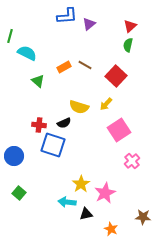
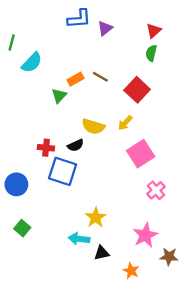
cyan semicircle: (27, 53) -> (32, 63), turned 108
green triangle: (38, 81) -> (59, 96), moved, turned 32
pink star: (105, 193) -> (145, 235), moved

